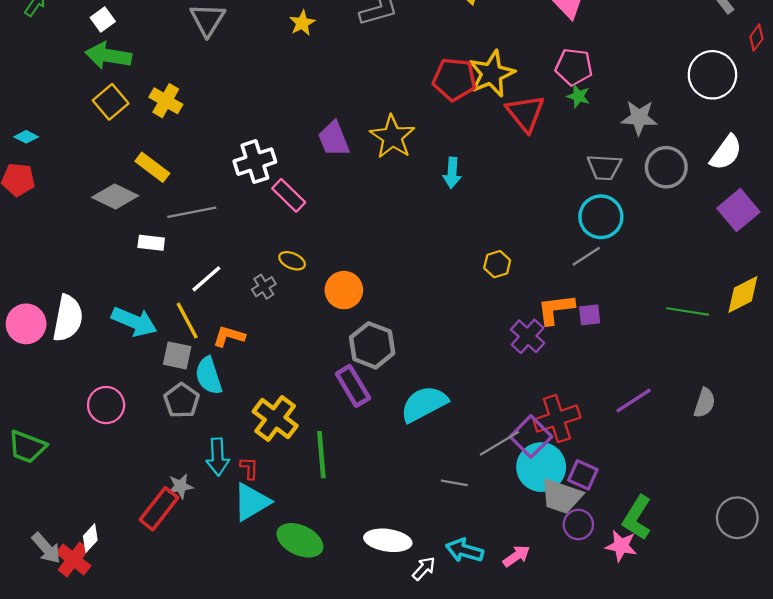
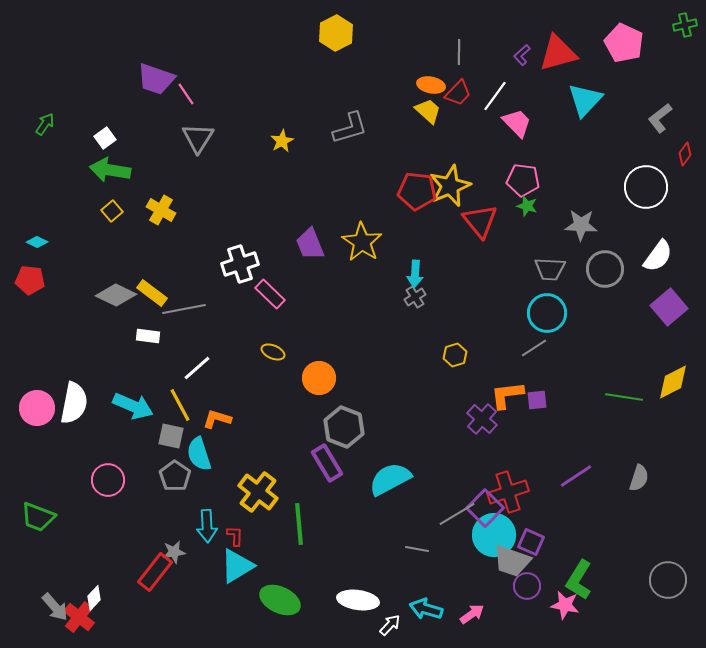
yellow square: (111, 102) -> (112, 211), size x0.7
yellow rectangle: (152, 167) -> (152, 293), moved
gray cross: (264, 287) -> (415, 297), moved

